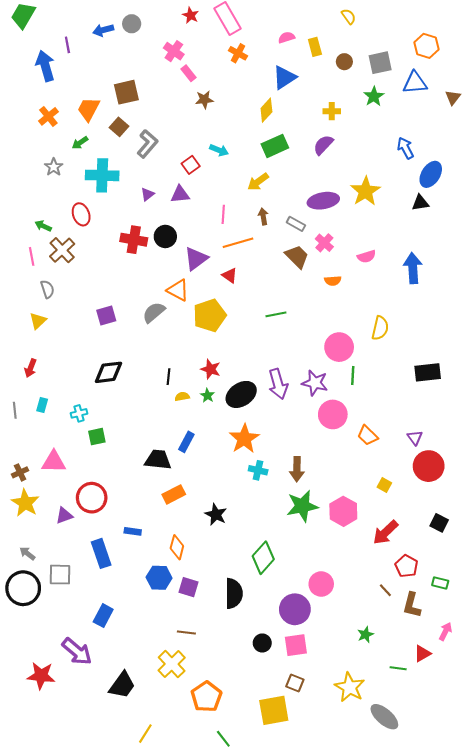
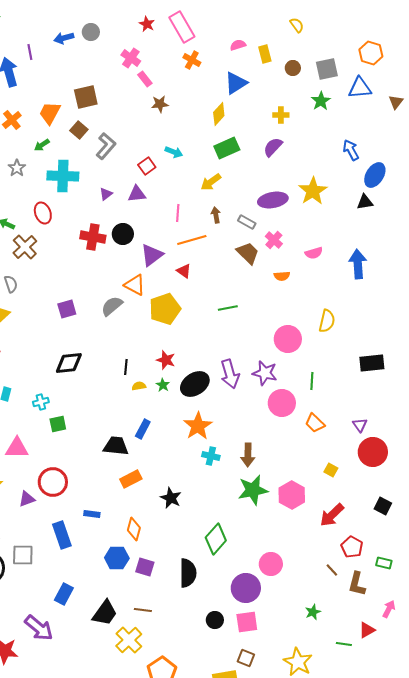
green line: (353, 375) -> (312, 381), moved
black trapezoid: (122, 685) -> (105, 613), moved

